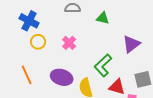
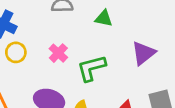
green L-shape: (103, 65) -> (91, 68), moved, turned 30

